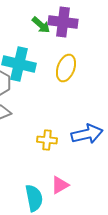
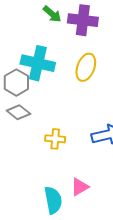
green arrow: (41, 25) -> (52, 14), moved
yellow cross: (47, 140) -> (55, 139), moved

